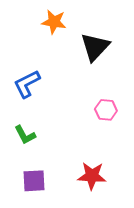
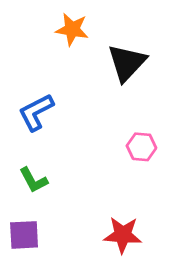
purple square: (34, 181) -> (24, 235), moved

